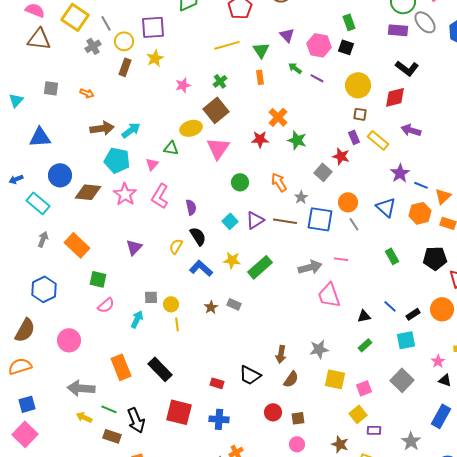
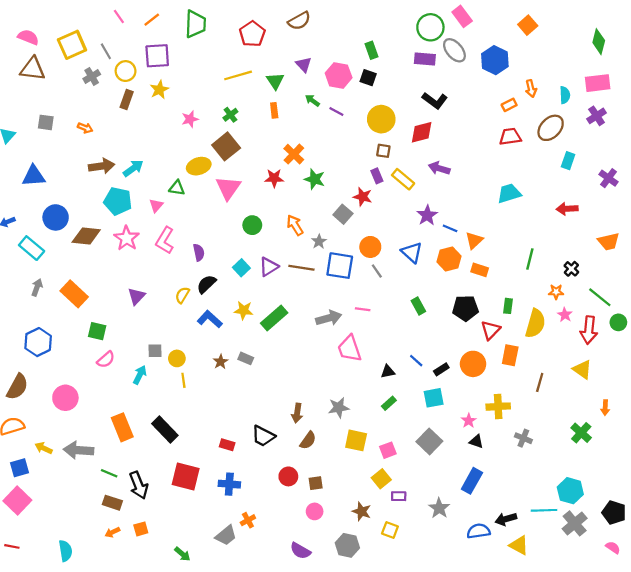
yellow square: (75, 17) -> (72, 45), turned 32
black semicircle: (198, 236) -> (206, 284), turned -102
yellow arrow: (84, 417) -> (44, 448), moved

